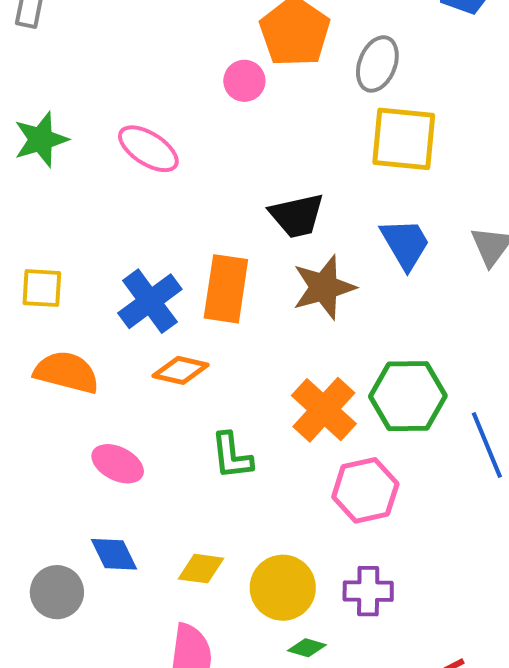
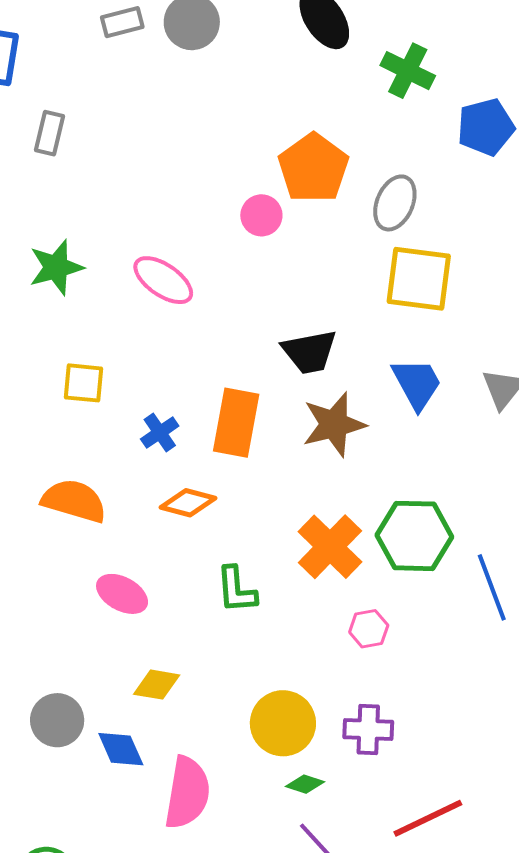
yellow square: (42, 288) -> (84, 383), moved
blue cross: (150, 301) -> (160, 433), size x0.6
pink hexagon: (365, 490) -> (369, 629), size x0.6
blue diamond: (114, 554) -> (121, 749), moved
yellow diamond: (201, 569) -> (157, 685), moved

